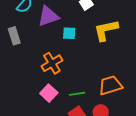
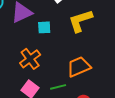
orange trapezoid: (110, 85) -> (79, 67), moved

